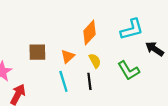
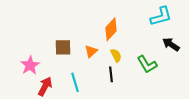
cyan L-shape: (132, 29) -> (161, 16), moved
cyan line: (63, 81) -> (75, 82), moved

